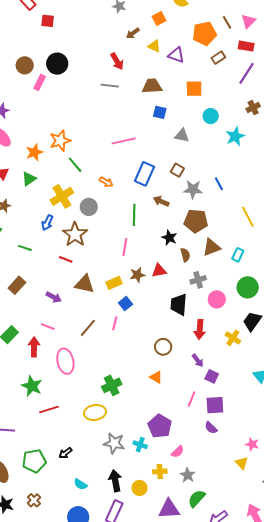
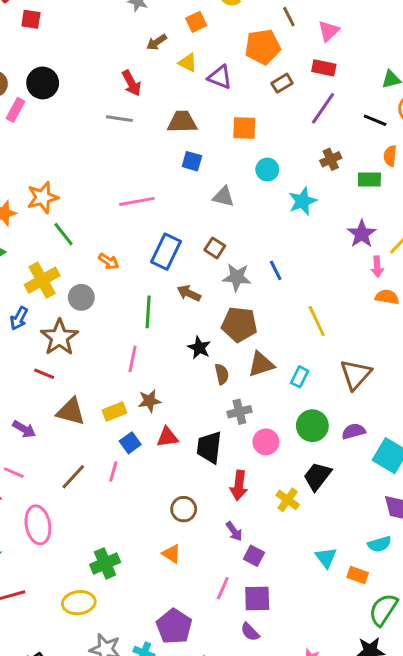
brown line: (227, 22) -> (289, 17), moved
red triangle: (159, 271) -> (167, 437), moved

